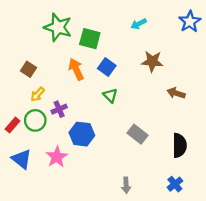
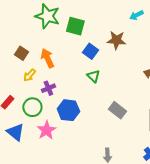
cyan arrow: (139, 24) -> (136, 15), moved
brown star: (152, 61) -> (116, 40), moved
orange arrow: (76, 69) -> (47, 58), moved
green circle: (35, 120) -> (32, 107), moved

